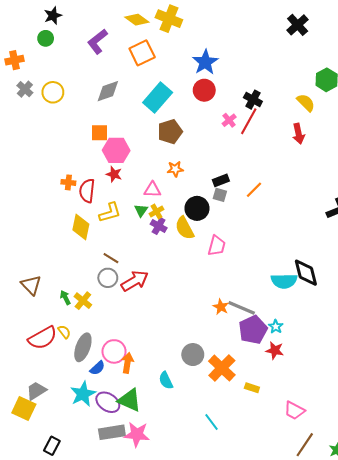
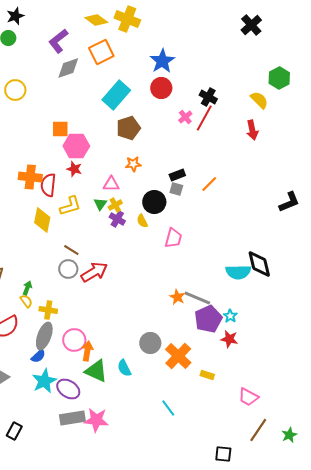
gray diamond: (108, 91) -> (68, 68), moved
orange cross: (68, 182) -> (30, 177), size x1.6
yellow semicircle: (185, 228) -> (142, 221), size x0.6
green arrow: (65, 298) -> (27, 288), turned 48
yellow cross: (83, 301) -> (48, 310), moved, turned -30
yellow semicircle: (64, 332) -> (26, 301), moved
blue semicircle: (97, 368) -> (38, 356), moved
green triangle: (130, 400) -> (96, 371), moved

